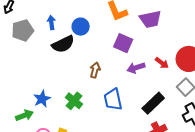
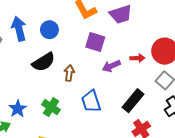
blue arrow: (51, 22) -> (19, 29), size x1.6
black semicircle: (63, 44) -> (44, 62), moved
red arrow: (162, 63) -> (137, 58), turned -32

